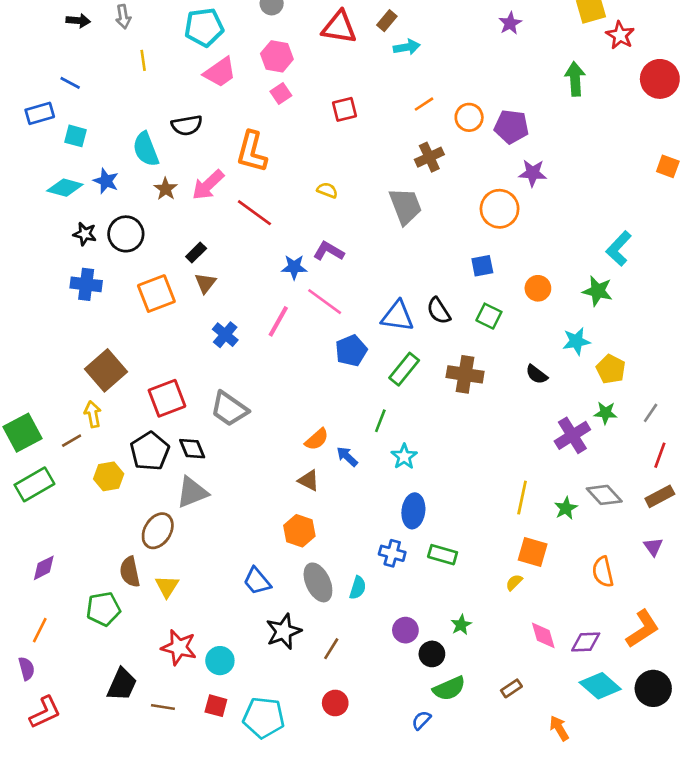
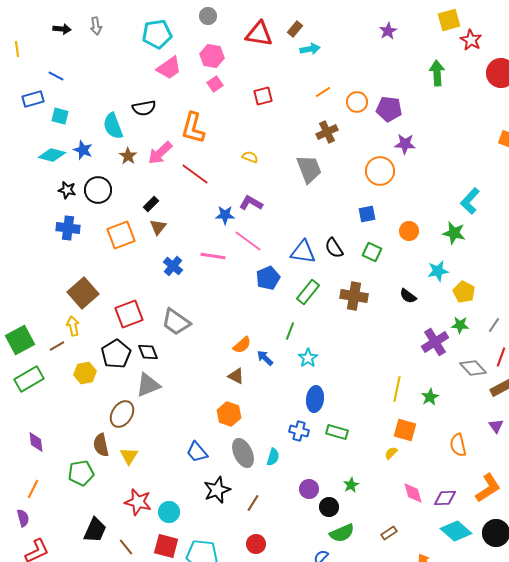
yellow line: (143, 60) -> (17, 49), moved
pink line: (278, 321) -> (213, 256), turned 70
gray diamond: (604, 495) -> (473, 368), moved
purple diamond: (44, 568) -> (36, 442), turned -70
red square: (216, 706) -> (166, 546), size x1.4
brown line: (163, 707) -> (126, 547), turned 42

